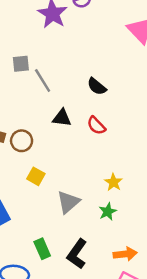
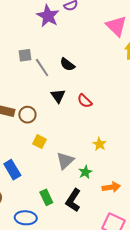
black semicircle: (97, 86) -> (67, 64), moved
black triangle: (62, 118) -> (58, 96), turned 49
green star: (108, 212) -> (85, 172), moved
orange arrow: (125, 254) -> (111, 187), moved

